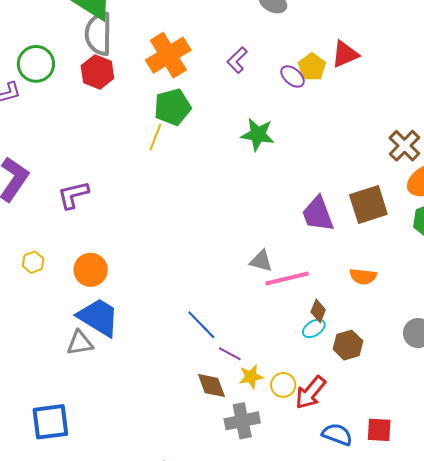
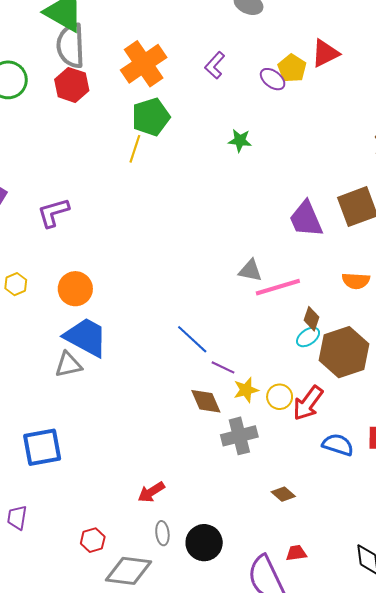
green star: (258, 134) -> (240, 141), size x0.7
brown hexagon: (348, 345) -> (344, 352), size x1.6

